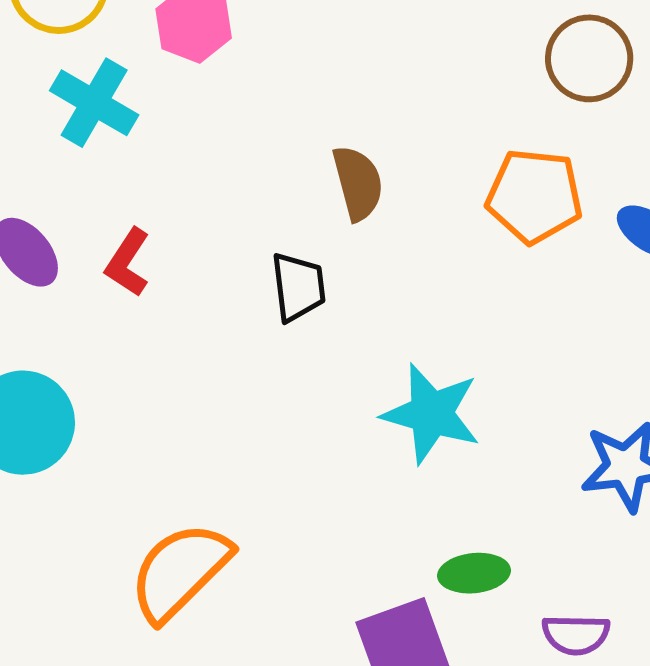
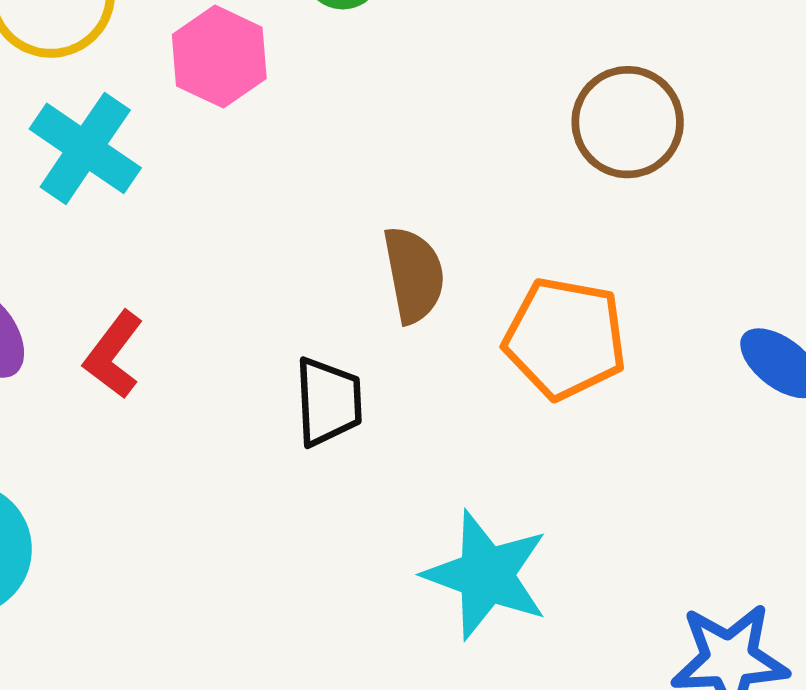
brown circle: (589, 58) -> (628, 122), moved
orange pentagon: (534, 196) -> (565, 338), moved

